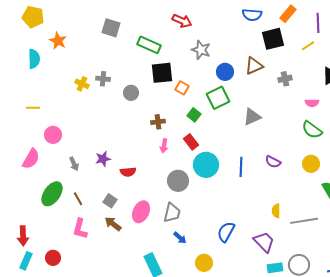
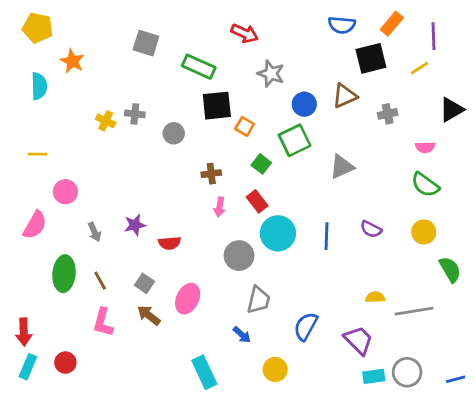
green ellipse: (52, 194) -> (64, 274), turned -30
yellow semicircle: (276, 211) -> (375, 297), turned 88
gray trapezoid: (172, 213) -> (258, 300), moved

